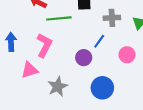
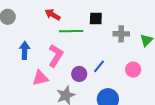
blue line: (99, 41) -> (99, 66), moved
purple circle: (84, 58) -> (79, 74), moved

